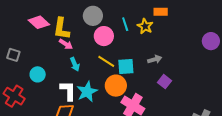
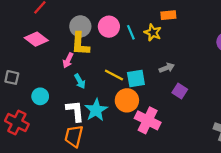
gray circle: (93, 16) -> (80, 26), moved
yellow L-shape: (61, 29) -> (80, 44), moved
pink circle: (104, 36) -> (109, 27), moved
pink arrow: (66, 44) -> (68, 60), turned 88

